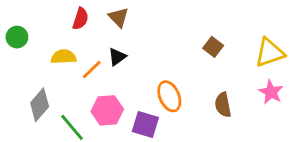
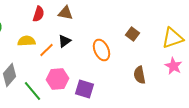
brown triangle: (119, 17) -> (66, 13), turned -35
orange ellipse: (169, 96) -> (102, 50), moved

